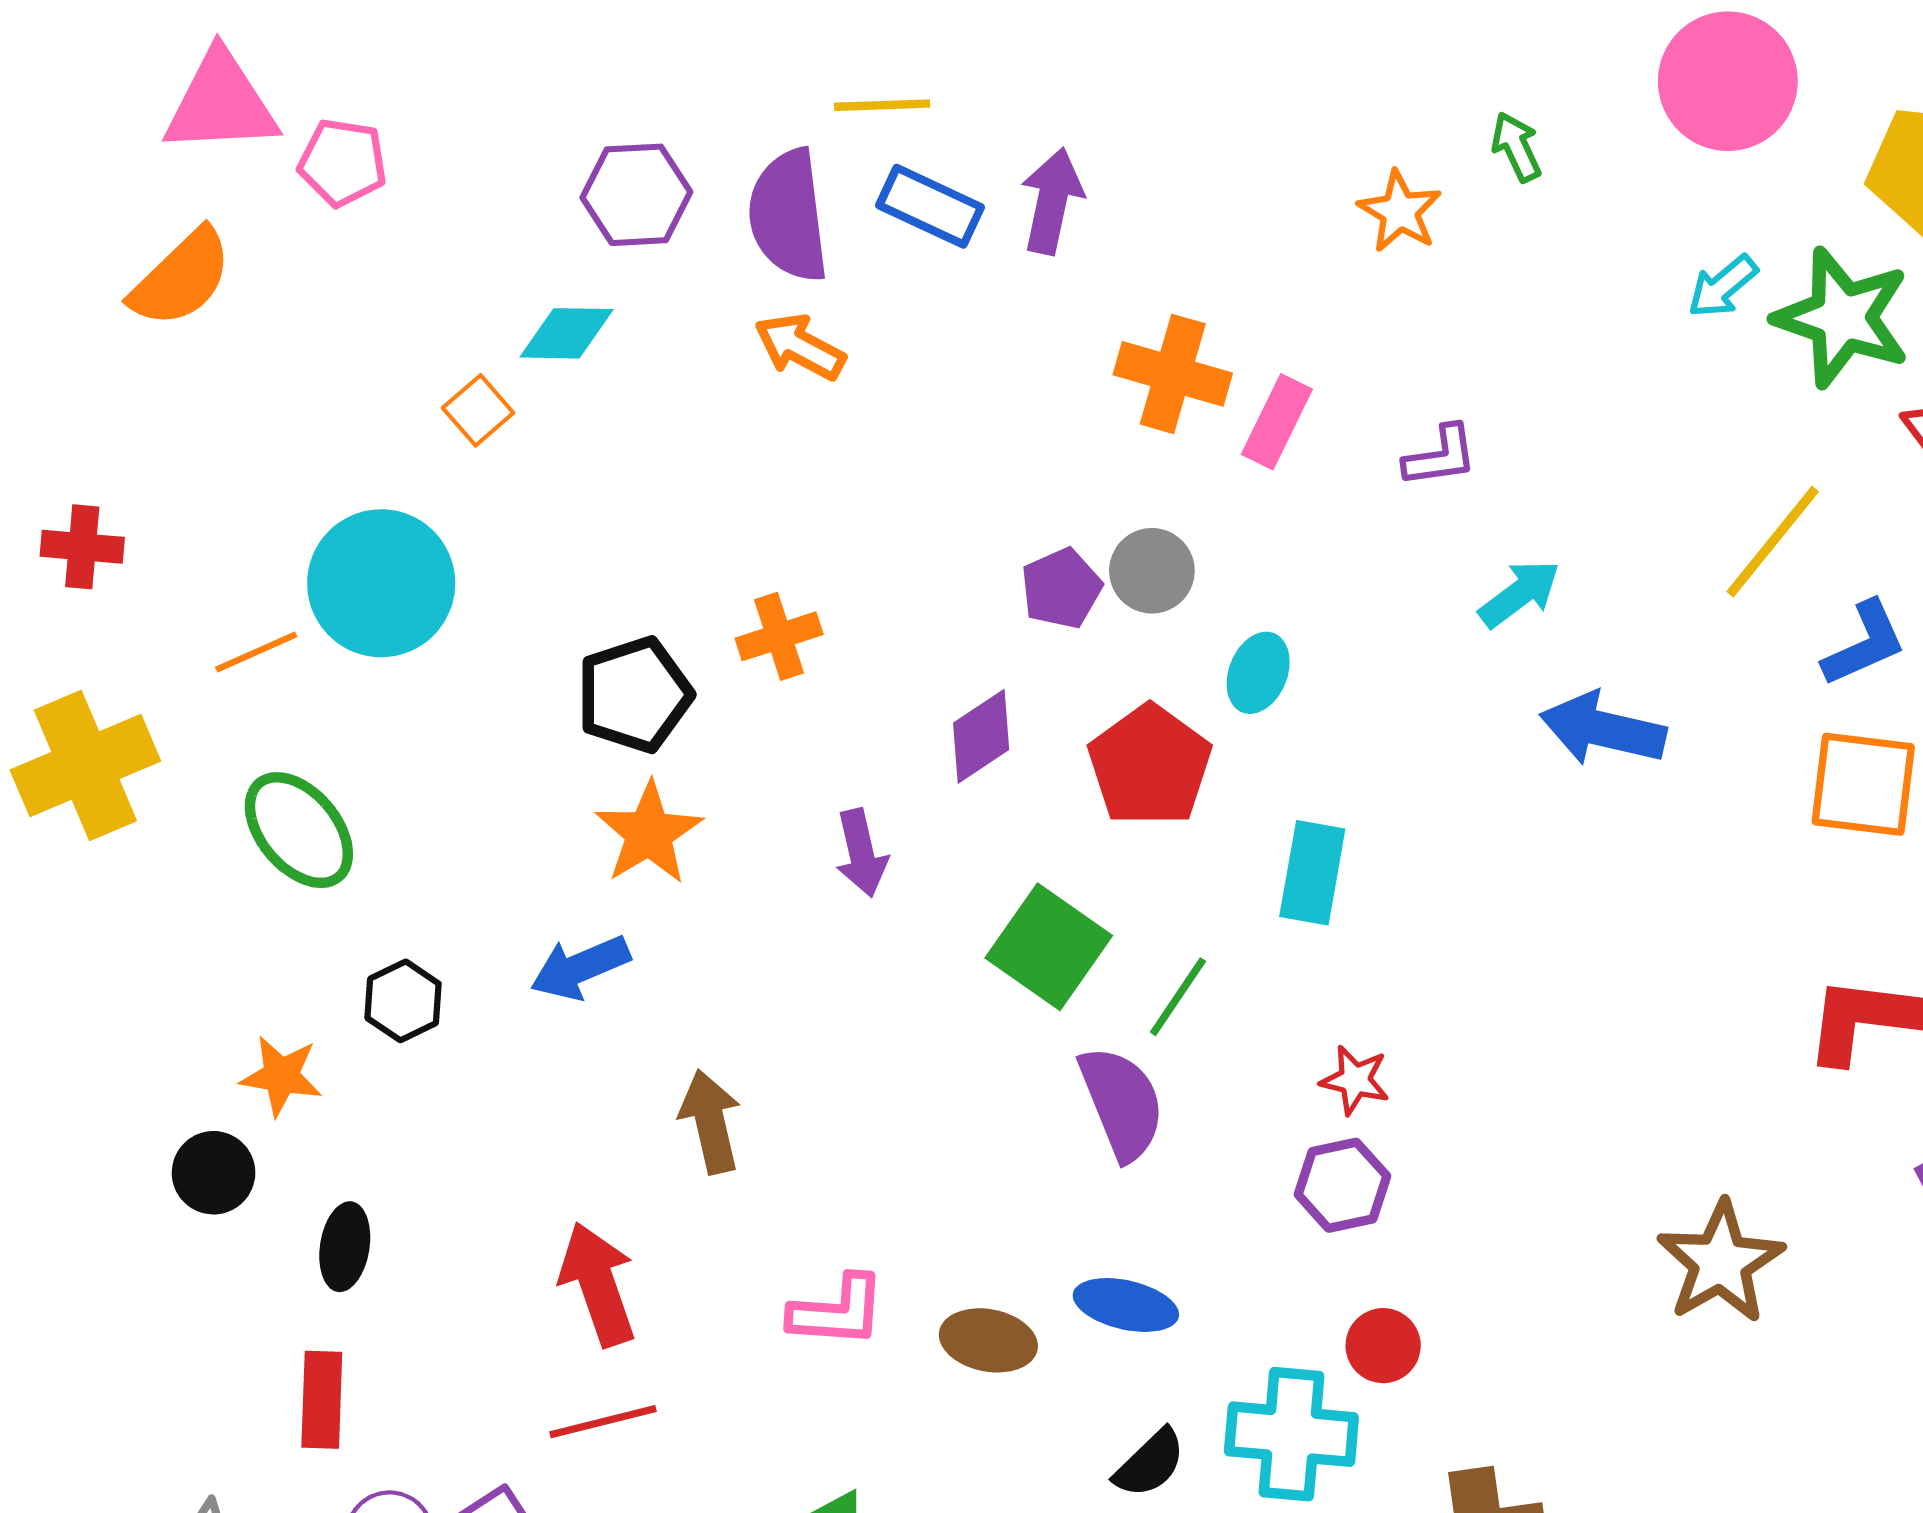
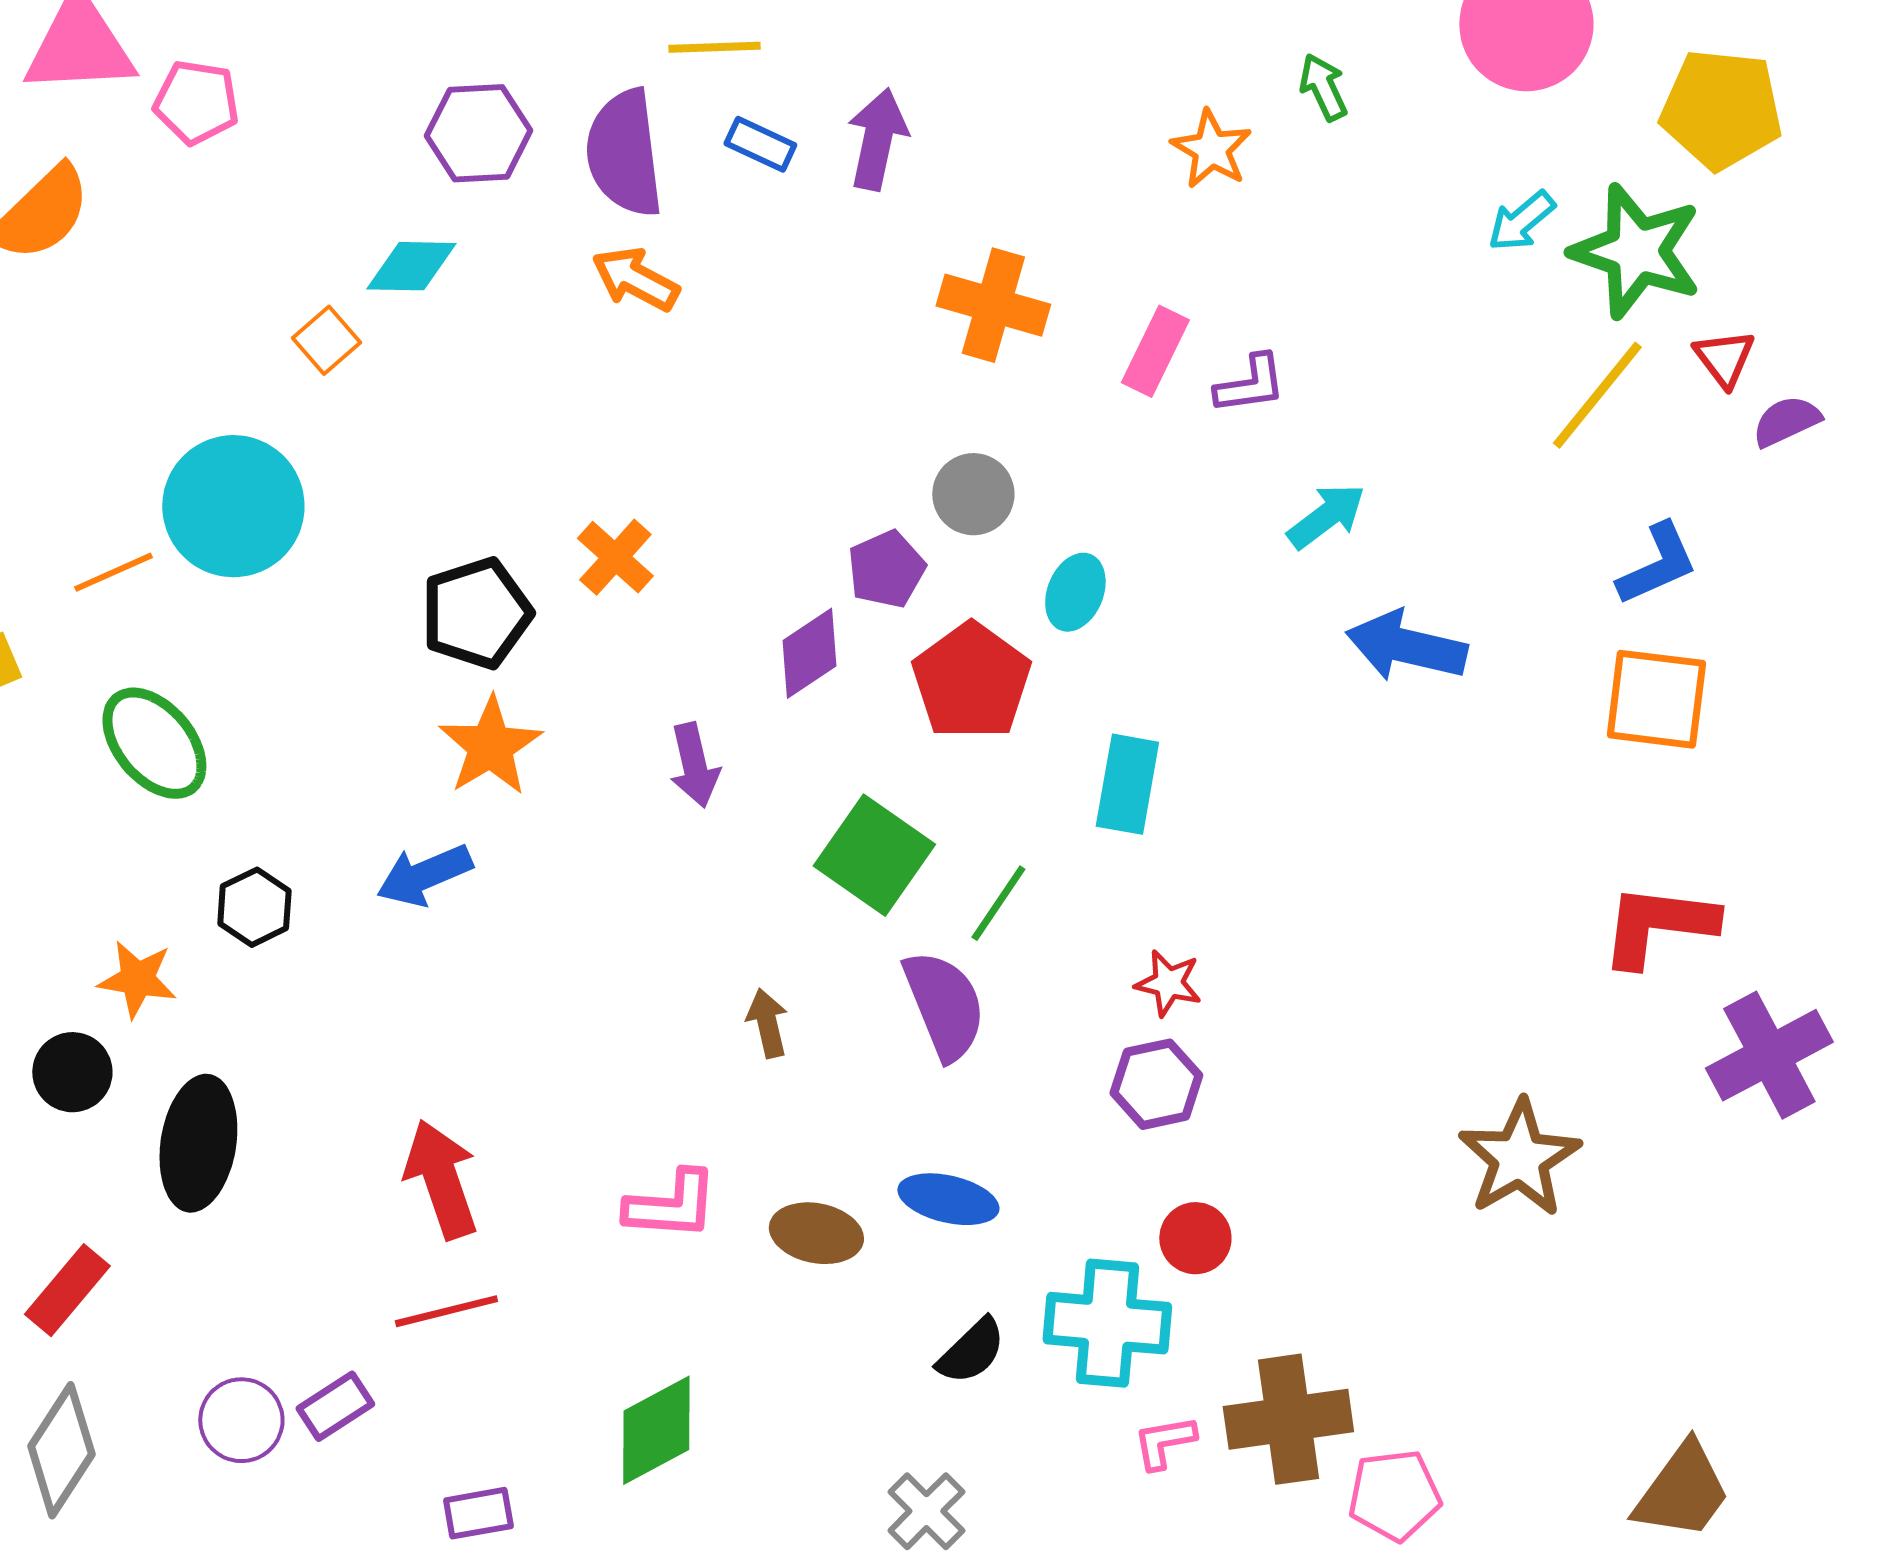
blue rectangle: (930, 206) -> (760, 144), size x0.7
pink rectangle: (1277, 422) -> (1155, 351), moved
yellow line: (1773, 542) -> (1597, 395), moved
purple pentagon: (1061, 588) -> (886, 569), moved
orange cross: (779, 636) -> (615, 557), turned -30
brown arrow: (710, 1122) -> (767, 1023), moved, size x0.7
black ellipse: (345, 1247) -> (198, 1143), size x1.6
red rectangle: (322, 1400) -> (67, 1290), moved, turned 38

